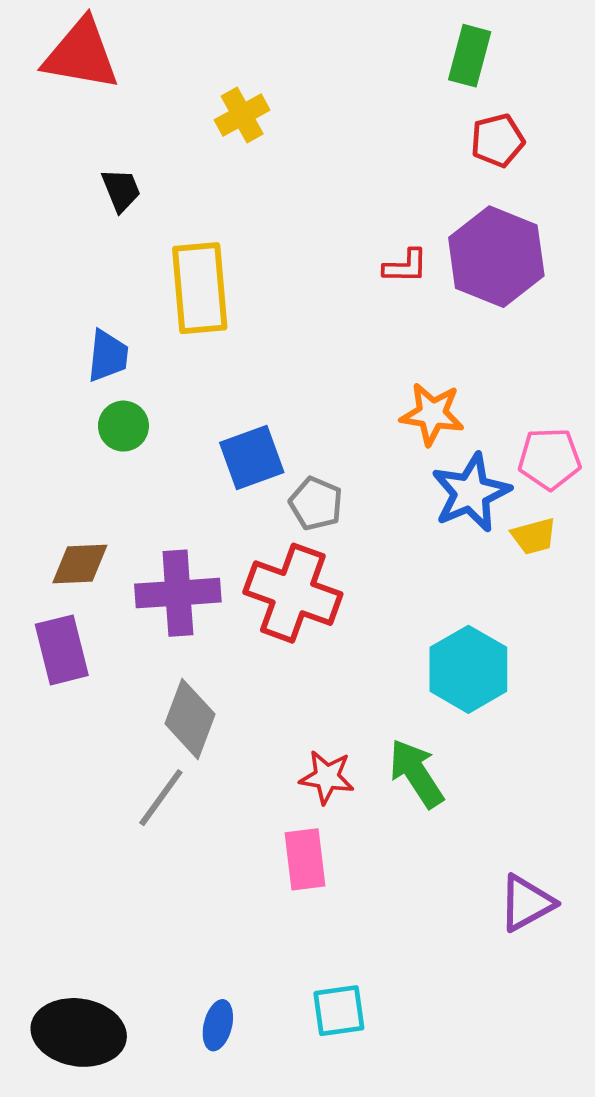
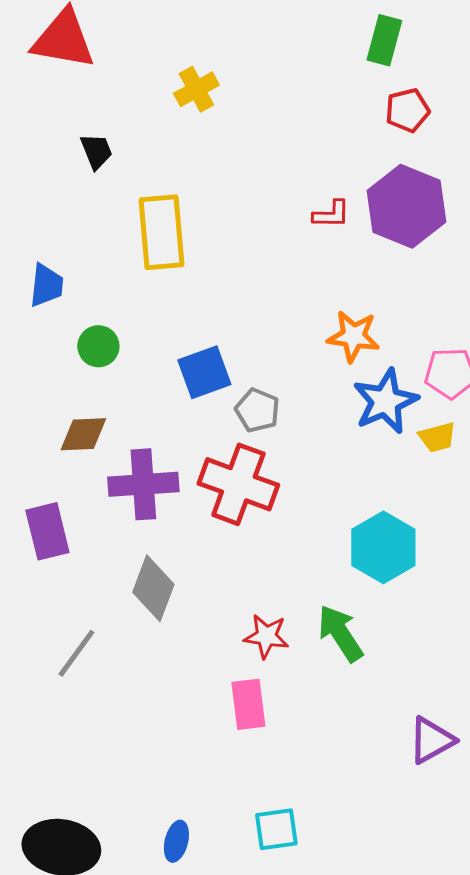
blue trapezoid: (108, 356) -> (46, 285), moved
brown diamond: (80, 564) -> (83, 434), moved
gray line: (161, 798) -> (76, 653), moved

